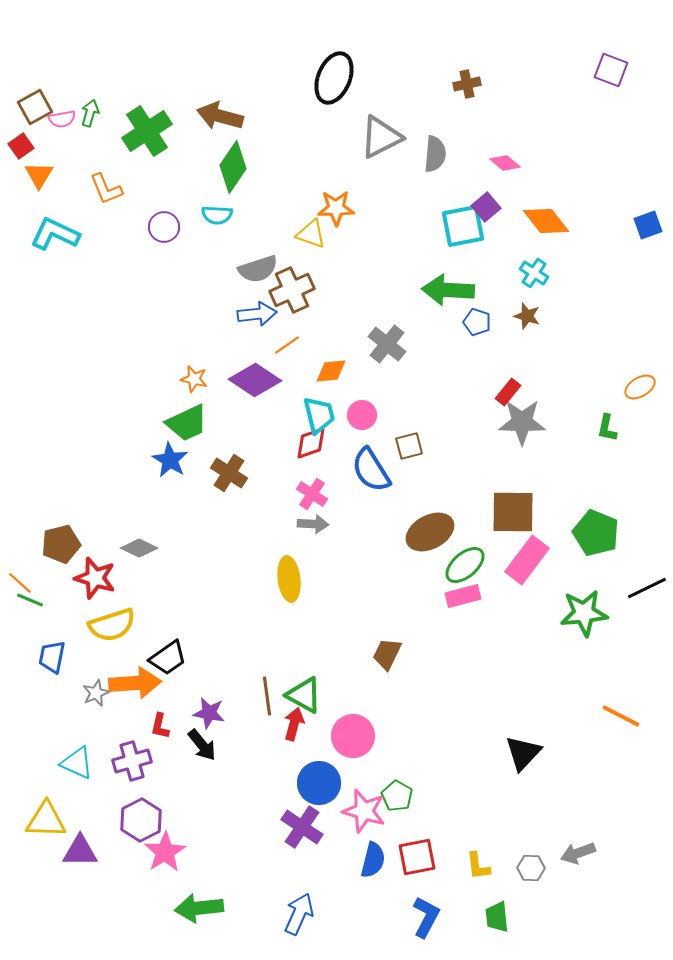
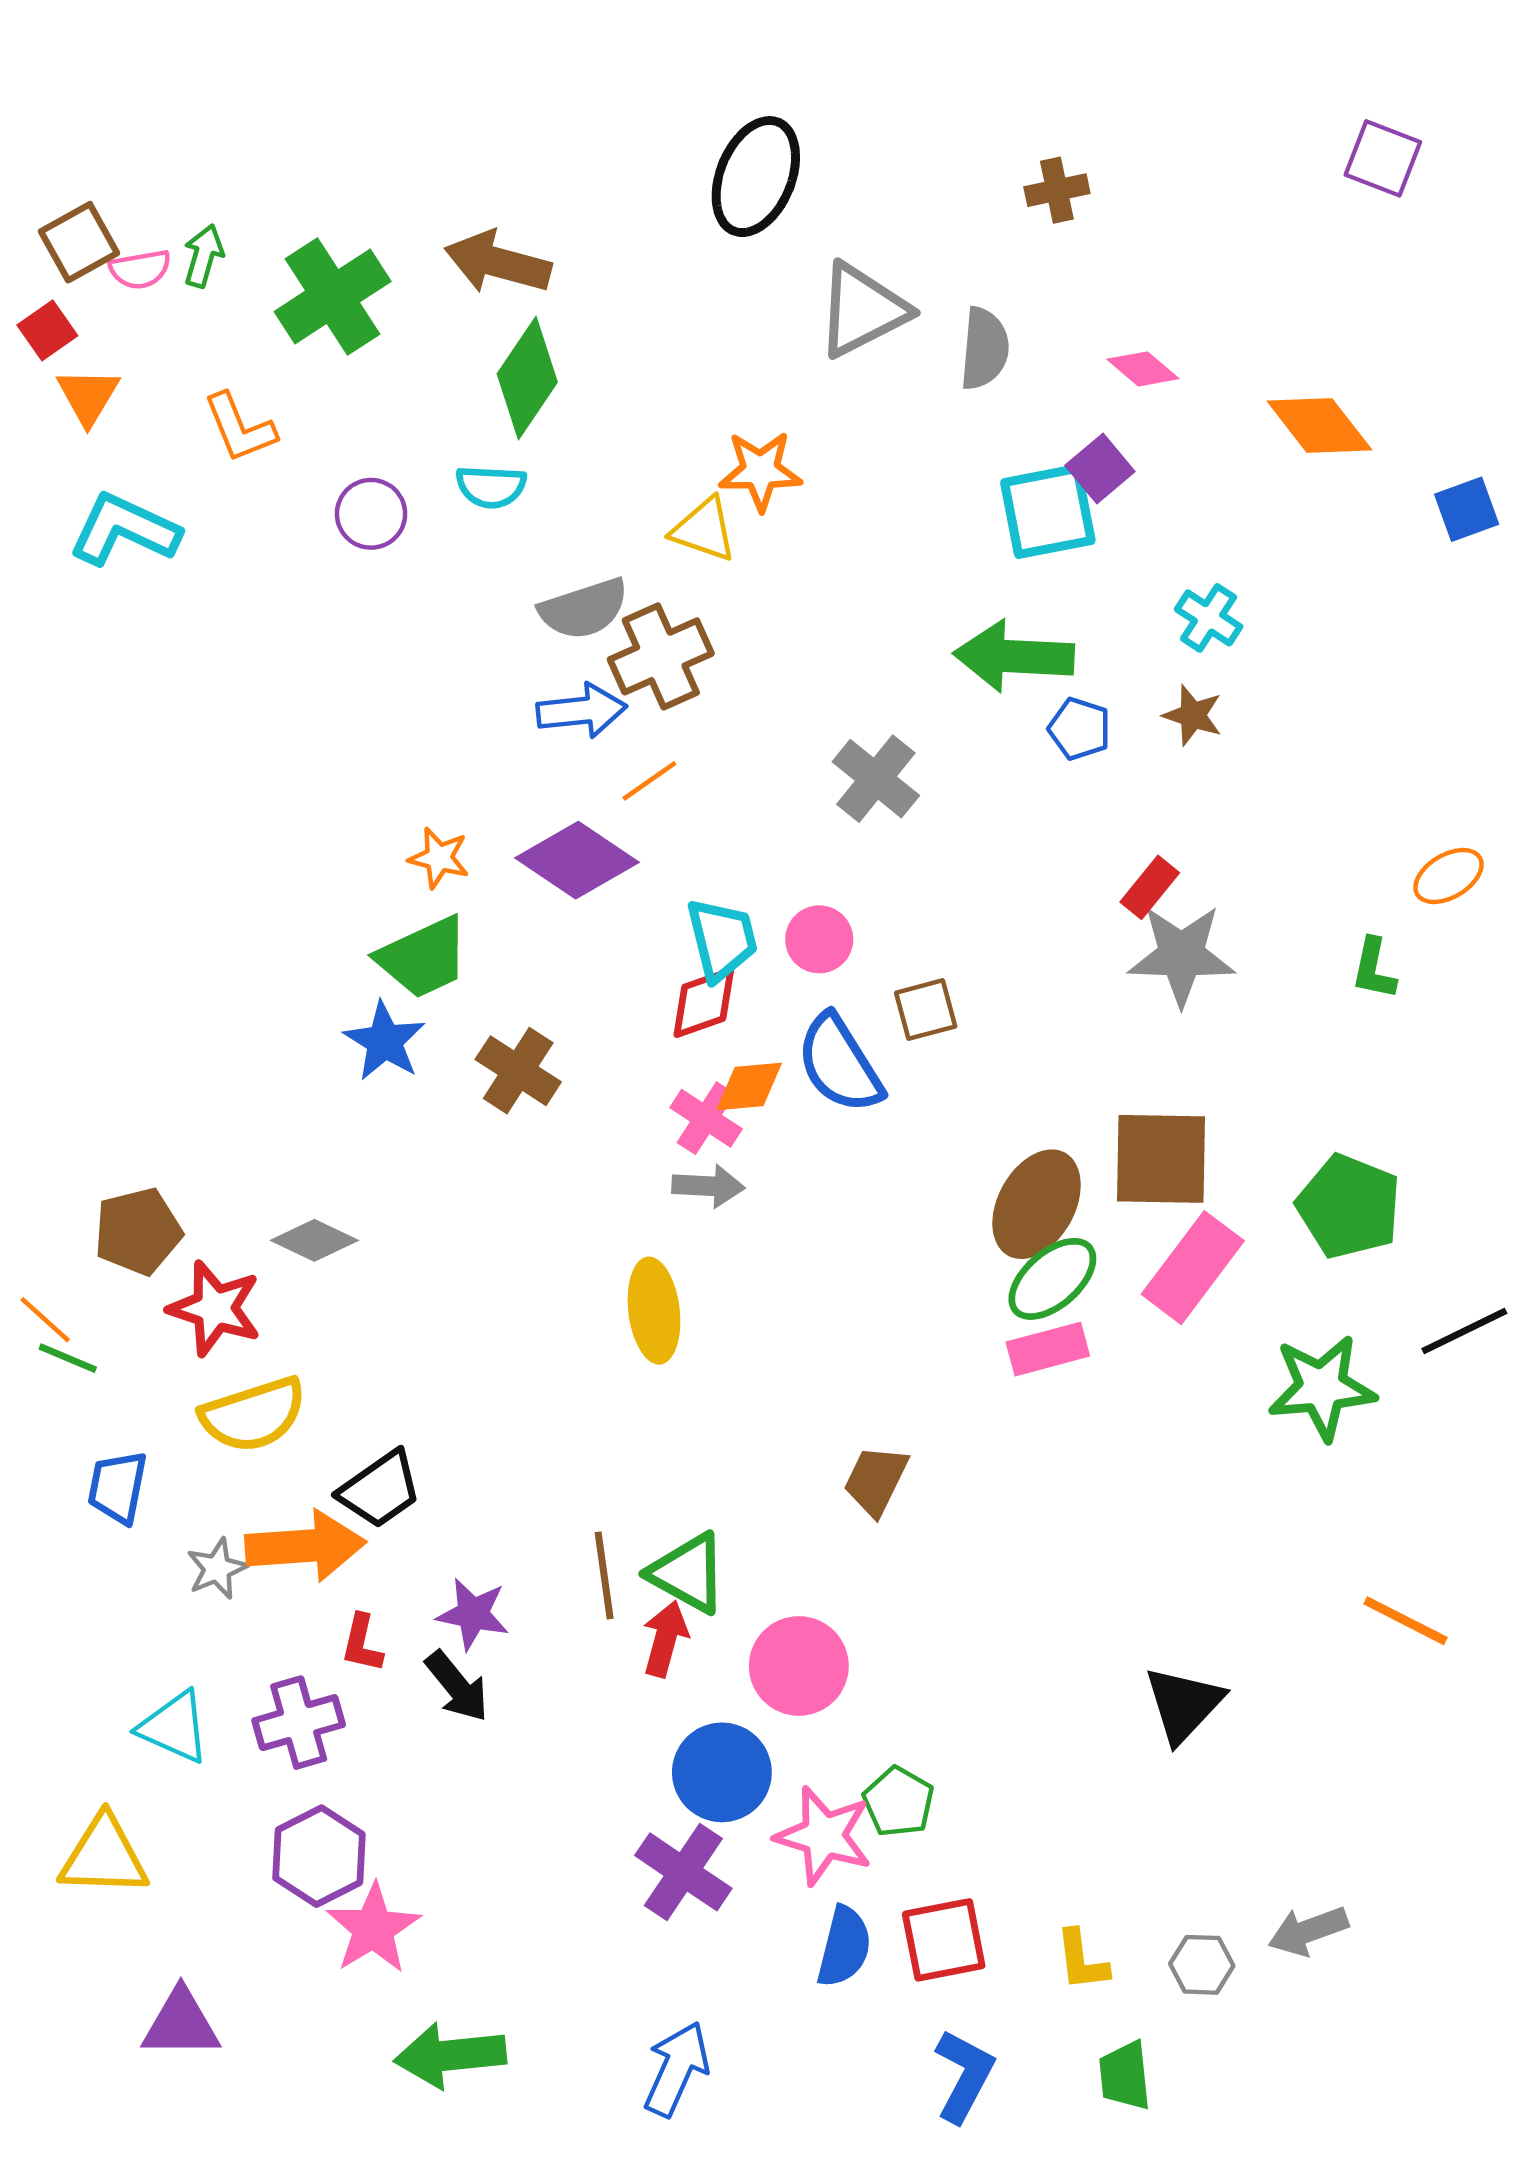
orange diamond: (546, 221) -> (1319, 426), moved
orange diamond: (331, 371) -> (749, 1086), moved
brown ellipse: (430, 532) -> (1037, 1204), moved, turned -33
purple triangle: (80, 851) -> (181, 2024), moved

